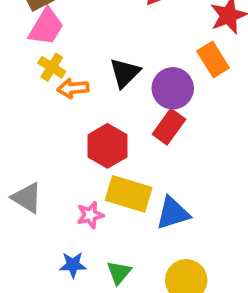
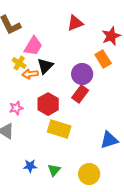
pink trapezoid: (46, 27) -> (33, 46), moved
black triangle: (125, 73) -> (45, 66), moved
blue triangle: (173, 213) -> (109, 140), moved
pink star: (90, 215) -> (16, 108), moved

